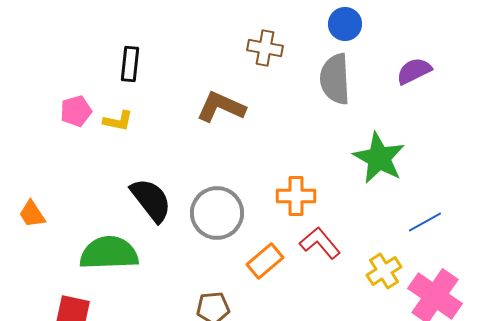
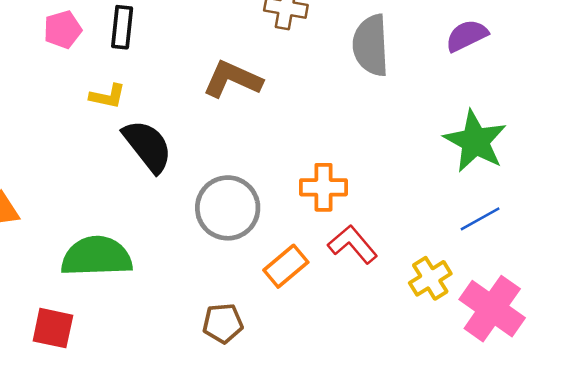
pink pentagon: (76, 111) -> (63, 30), moved
green star: (379, 158) -> (475, 141), moved
black semicircle: (151, 200) -> (148, 146), moved

